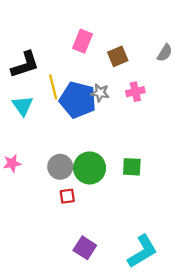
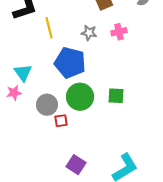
blue pentagon: (78, 100) -> (70, 63), moved
cyan triangle: (23, 106) -> (23, 73), moved
gray circle: (60, 167) -> (47, 105), moved

